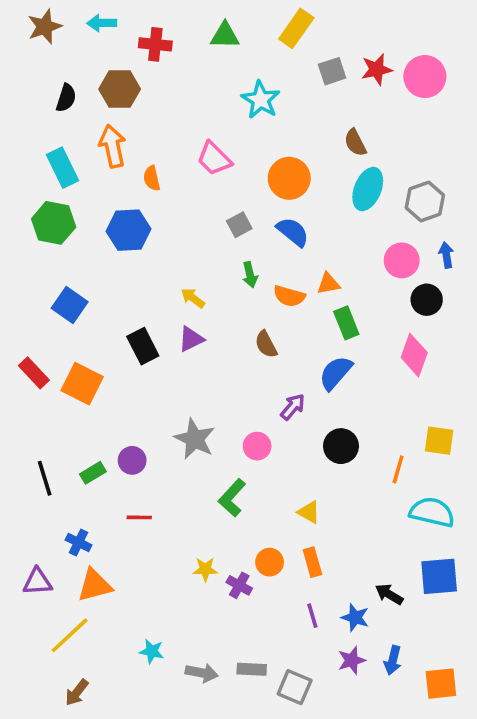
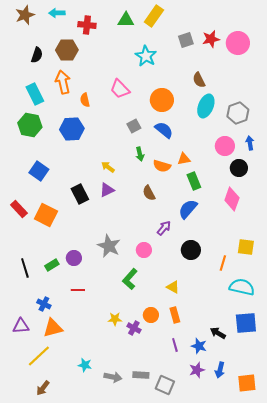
yellow rectangle: (296, 28) -> (154, 16), moved

